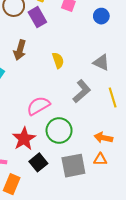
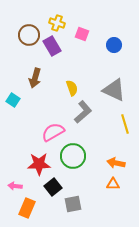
gray triangle: (101, 62) -> (114, 90), size x1.4
gray L-shape: (82, 91) -> (83, 112), moved
red star: (24, 139) -> (39, 164), turned 30
gray square: (73, 166) -> (73, 204), moved, size x0.7

